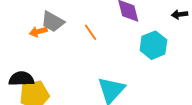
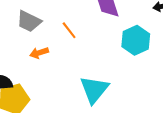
orange arrow: (38, 32) -> (39, 53), moved

